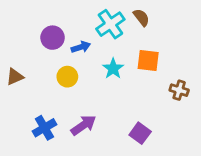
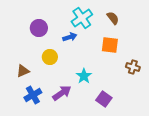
brown semicircle: (141, 17) -> (113, 18), moved
blue arrow: (81, 47) -> (70, 37), moved
cyan star: (113, 69) -> (84, 76), moved
brown triangle: (15, 77) -> (23, 71), moved

